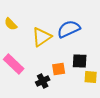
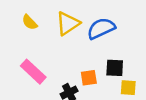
yellow triangle: (42, 37) -> (68, 23), moved

